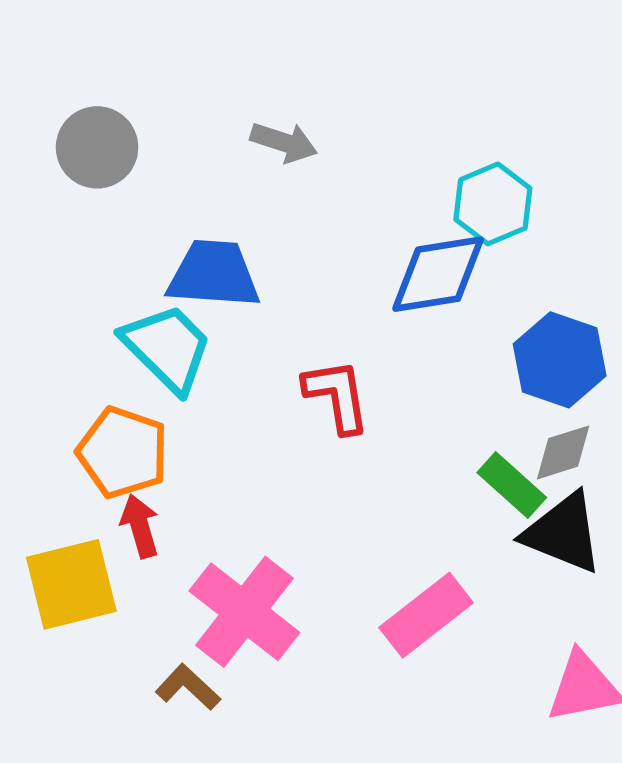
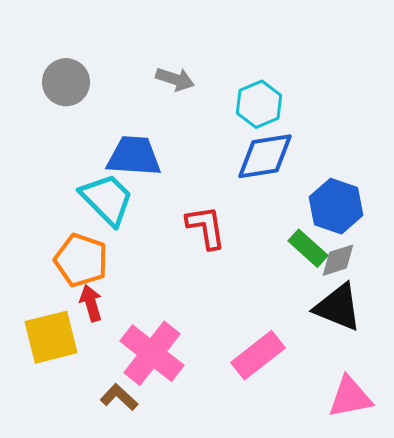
cyan hexagon: (493, 204) -> (259, 104), moved
green rectangle: (512, 485) -> (308, 248), moved

